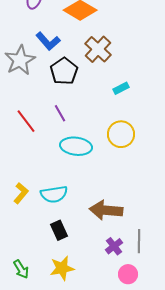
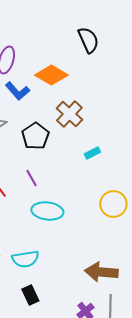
blue L-shape: (48, 41) -> (17, 91), moved
yellow circle: (121, 134) -> (113, 204), moved
brown arrow: (106, 210) -> (101, 272), moved

